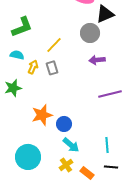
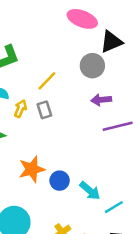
purple line: (110, 94) -> (118, 126), moved
cyan arrow: (71, 145) -> (90, 191), moved
cyan line: (107, 145) -> (114, 207), turned 63

